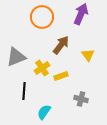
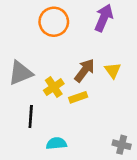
brown arrow: (61, 45) -> (85, 70), moved
gray cross: (81, 99) -> (122, 145), moved
cyan semicircle: (44, 112) -> (56, 143), turned 49

